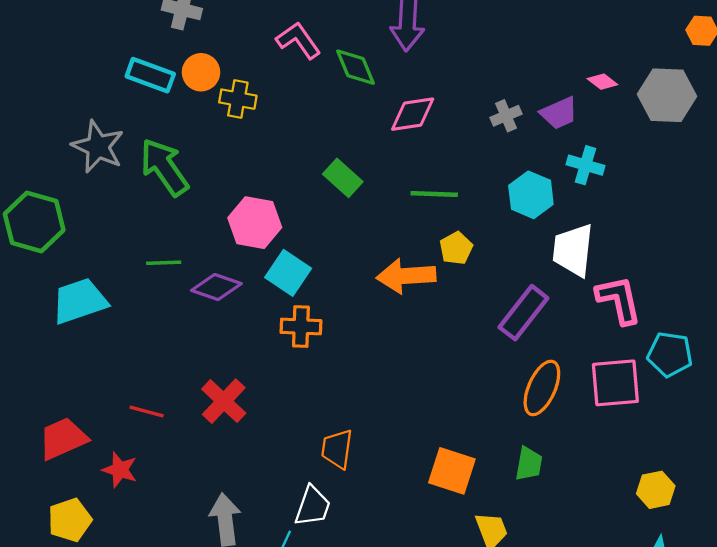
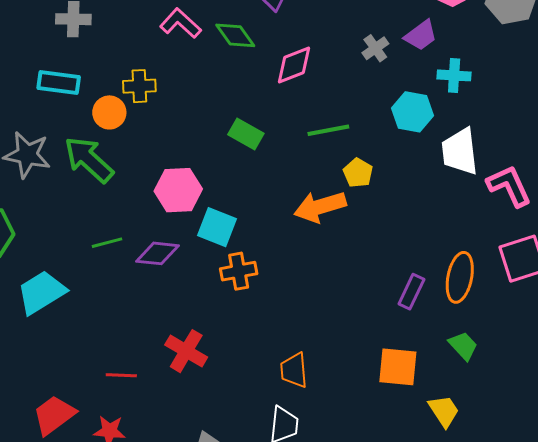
orange circle: (201, 72) -> (109, 112), moved
purple rectangle: (523, 313) -> (411, 292), moved, size x0.7
green trapezoid: (529, 464) -> (463, 346), turned -40

